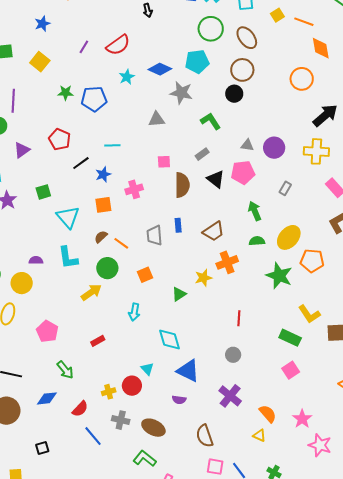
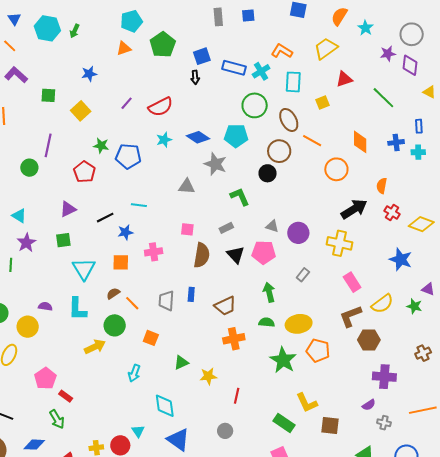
orange line: (304, 22) -> (312, 141), moved
red pentagon: (60, 139) -> (84, 172), moved
purple triangle: (22, 150) -> (68, 209), moved
yellow ellipse: (289, 237) -> (299, 324), turned 30
orange square: (145, 275) -> (151, 338), turned 35
yellow star: (203, 278) -> (208, 376), moved
red rectangle: (98, 341) -> (66, 396), moved, turned 56

